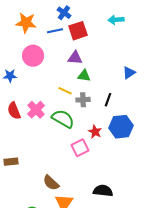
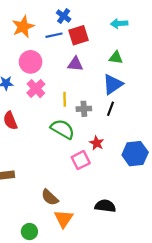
orange star: (26, 23) -> (23, 27), turned -30
blue triangle: (129, 73) -> (113, 84), moved, size x1.5
green triangle: (84, 76) -> (116, 58), moved
yellow line: (65, 91) -> (65, 99), turned 64
pink cross: (36, 110) -> (36, 89), moved
blue hexagon: (121, 127) -> (135, 154), moved

